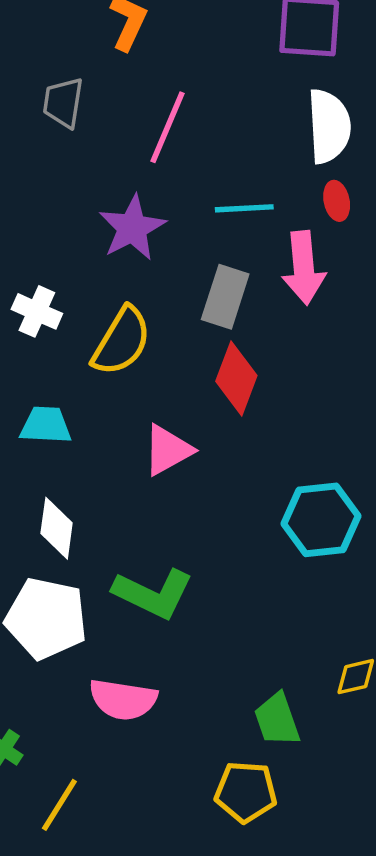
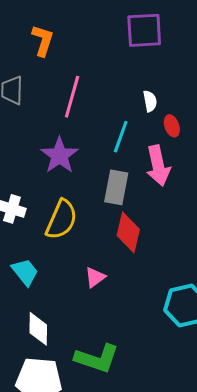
white semicircle: (329, 126) -> (150, 101), moved, size x0.5
cyan line: (244, 208) -> (121, 137), turned -60
cyan trapezoid: (46, 425) -> (25, 272), turned 56
pink triangle: (168, 450) -> (95, 277), size x0.7

